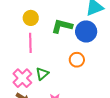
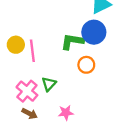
yellow circle: (31, 18) -> (16, 45), moved
green L-shape: (62, 26) -> (72, 42), moved

